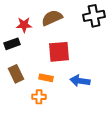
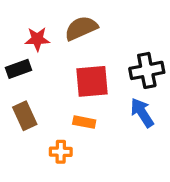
black cross: (94, 16) -> (147, 70), moved
orange rectangle: (46, 78) -> (84, 122), moved
blue arrow: (80, 81) -> (142, 113), moved, turned 48

